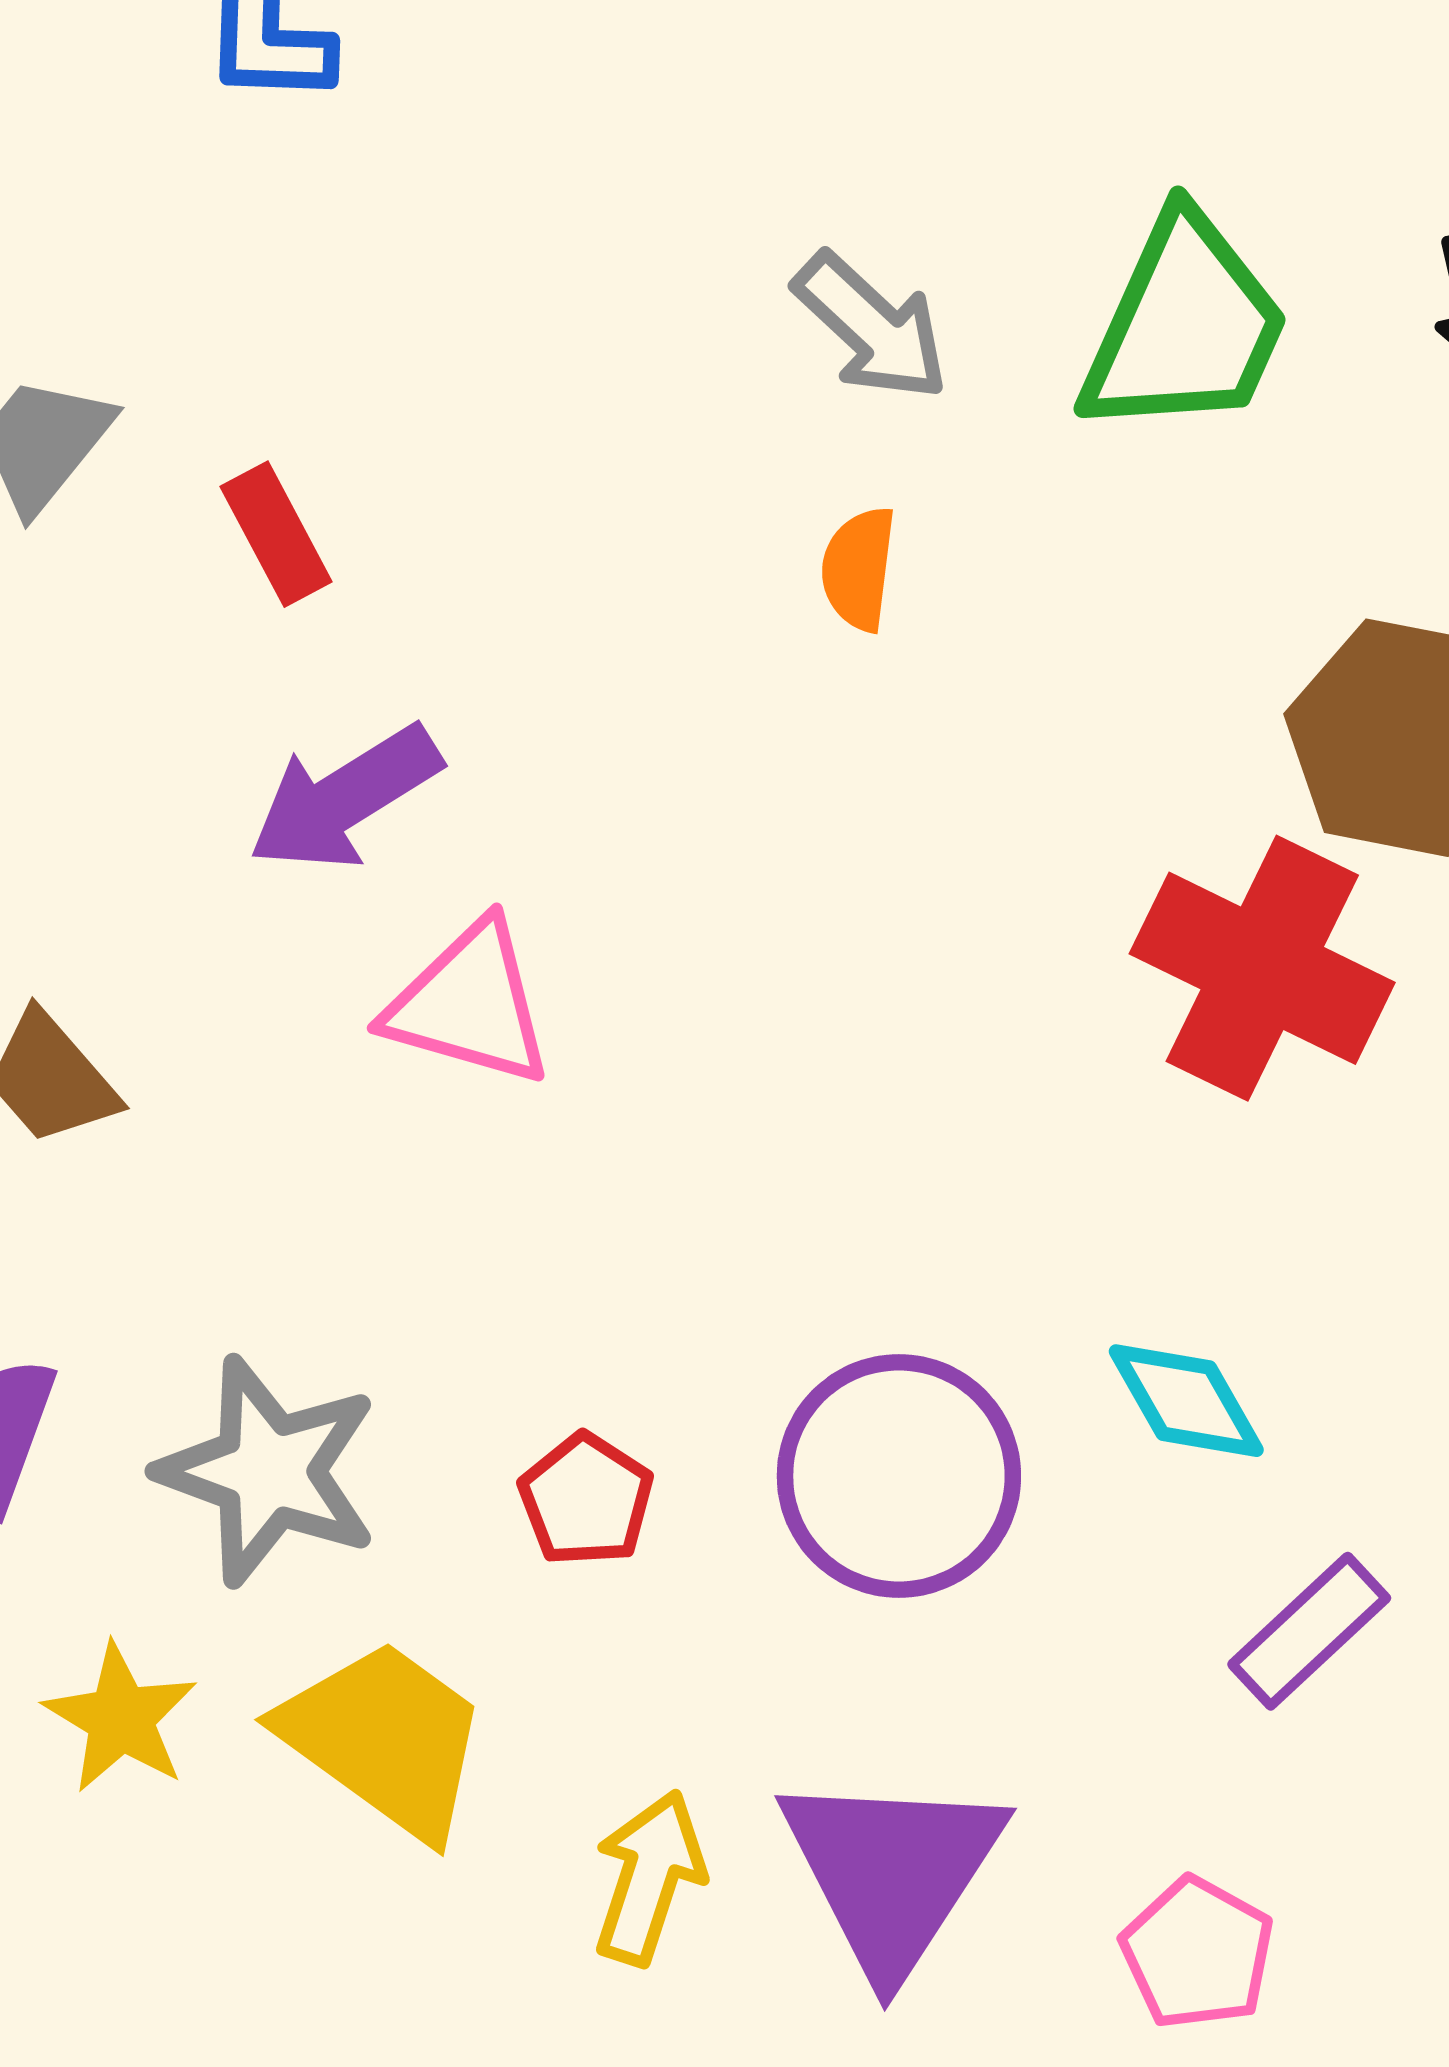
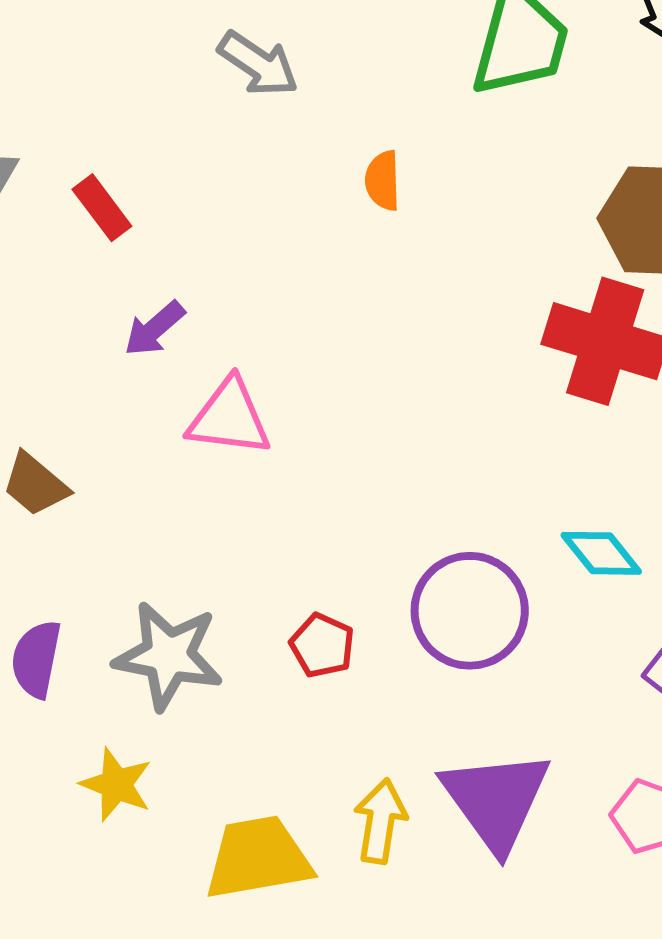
gray arrow: (871, 327) -> (258, 64), moved
purple arrow: (345, 798) -> (154, 329), size x0.7
yellow trapezoid: (385, 1739) -> (258, 858), moved, turned -37

